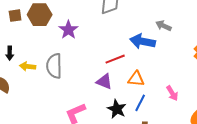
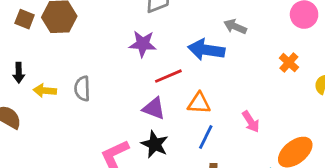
brown square: (15, 16) -> (25, 19), turned 32
purple star: (68, 30) -> (143, 44), moved, turned -30
gray semicircle: (54, 66) -> (82, 89), size x0.7
black star: (117, 109) -> (155, 144), moved

